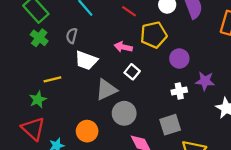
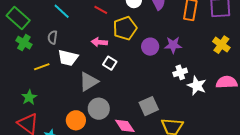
yellow line: (52, 79) -> (42, 67), moved
purple star: (205, 81) -> (173, 45), moved
white cross: (179, 91) -> (180, 72), moved
gray circle: (124, 113) -> (99, 109), moved

